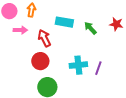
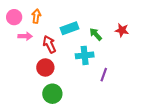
cyan rectangle: (64, 22) -> (70, 28), turned -30
cyan cross: (78, 65) -> (85, 55), moved

